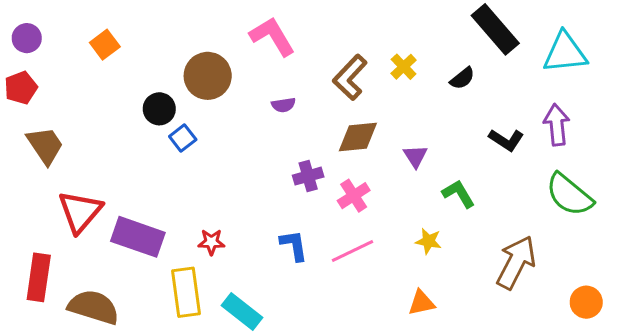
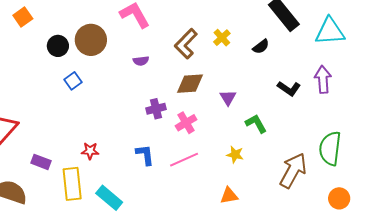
black circle: (159, 109) -> (58, 46), moved
green semicircle: (569, 195) -> (330, 148), moved, turned 56
purple rectangle: (138, 237) -> (41, 162), moved, size x0.6

